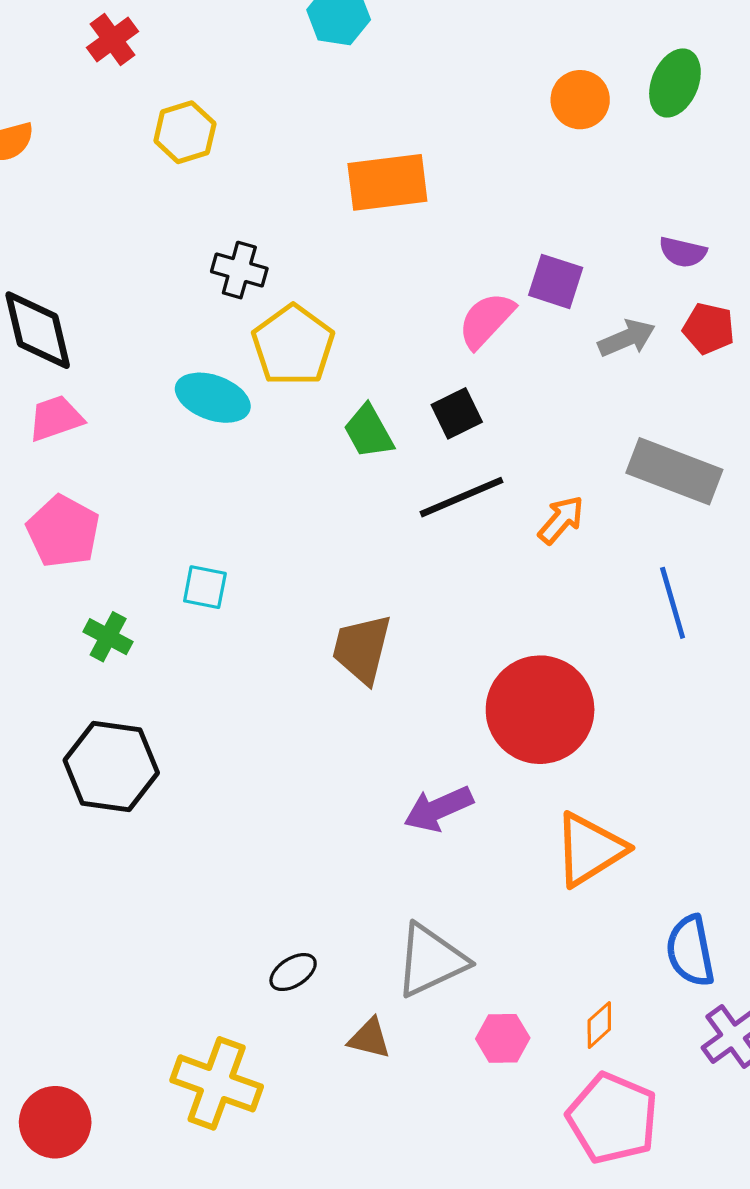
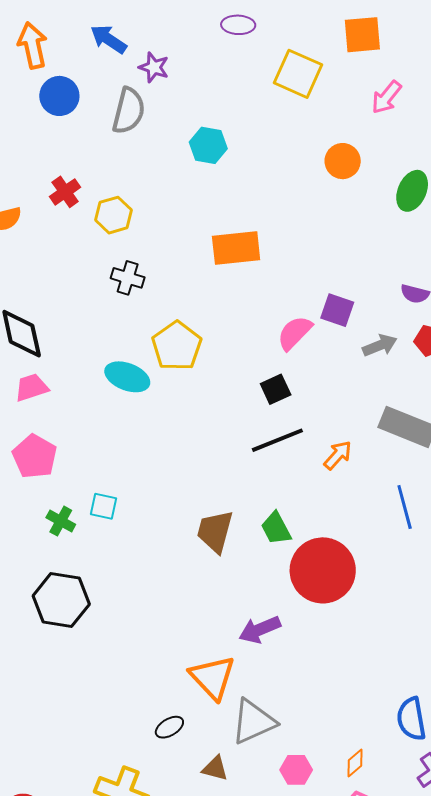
red cross: (112, 39) -> (65, 192), moved
orange circle: (580, 100) -> (343, 161), moved
black cross: (239, 270) -> (128, 278), moved
green trapezoid: (369, 431) -> (276, 528), moved
cyan square: (205, 587) -> (104, 506), moved
orange triangle: (590, 849) -> (213, 677), moved, turned -42

